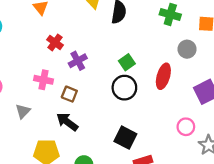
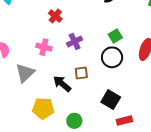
purple cross: (78, 61) -> (75, 41), moved
brown square: (69, 94) -> (81, 73), moved, turned -32
gray triangle: (23, 111) -> (25, 73), size x1.5

